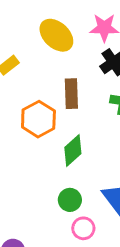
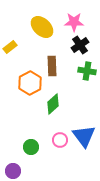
green circle: (70, 200) -> (31, 147), moved
pink circle: (83, 228) -> (60, 140), moved

